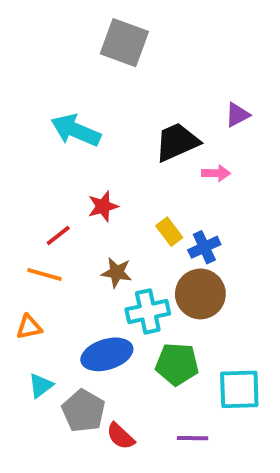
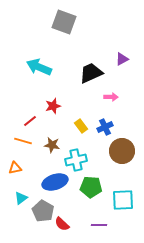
pink arrow: (216, 173) -> (111, 97), moved
yellow rectangle: (169, 232) -> (81, 126), moved
brown star: (117, 273) -> (52, 145), moved
brown circle: (200, 294) -> (122, 151), moved

